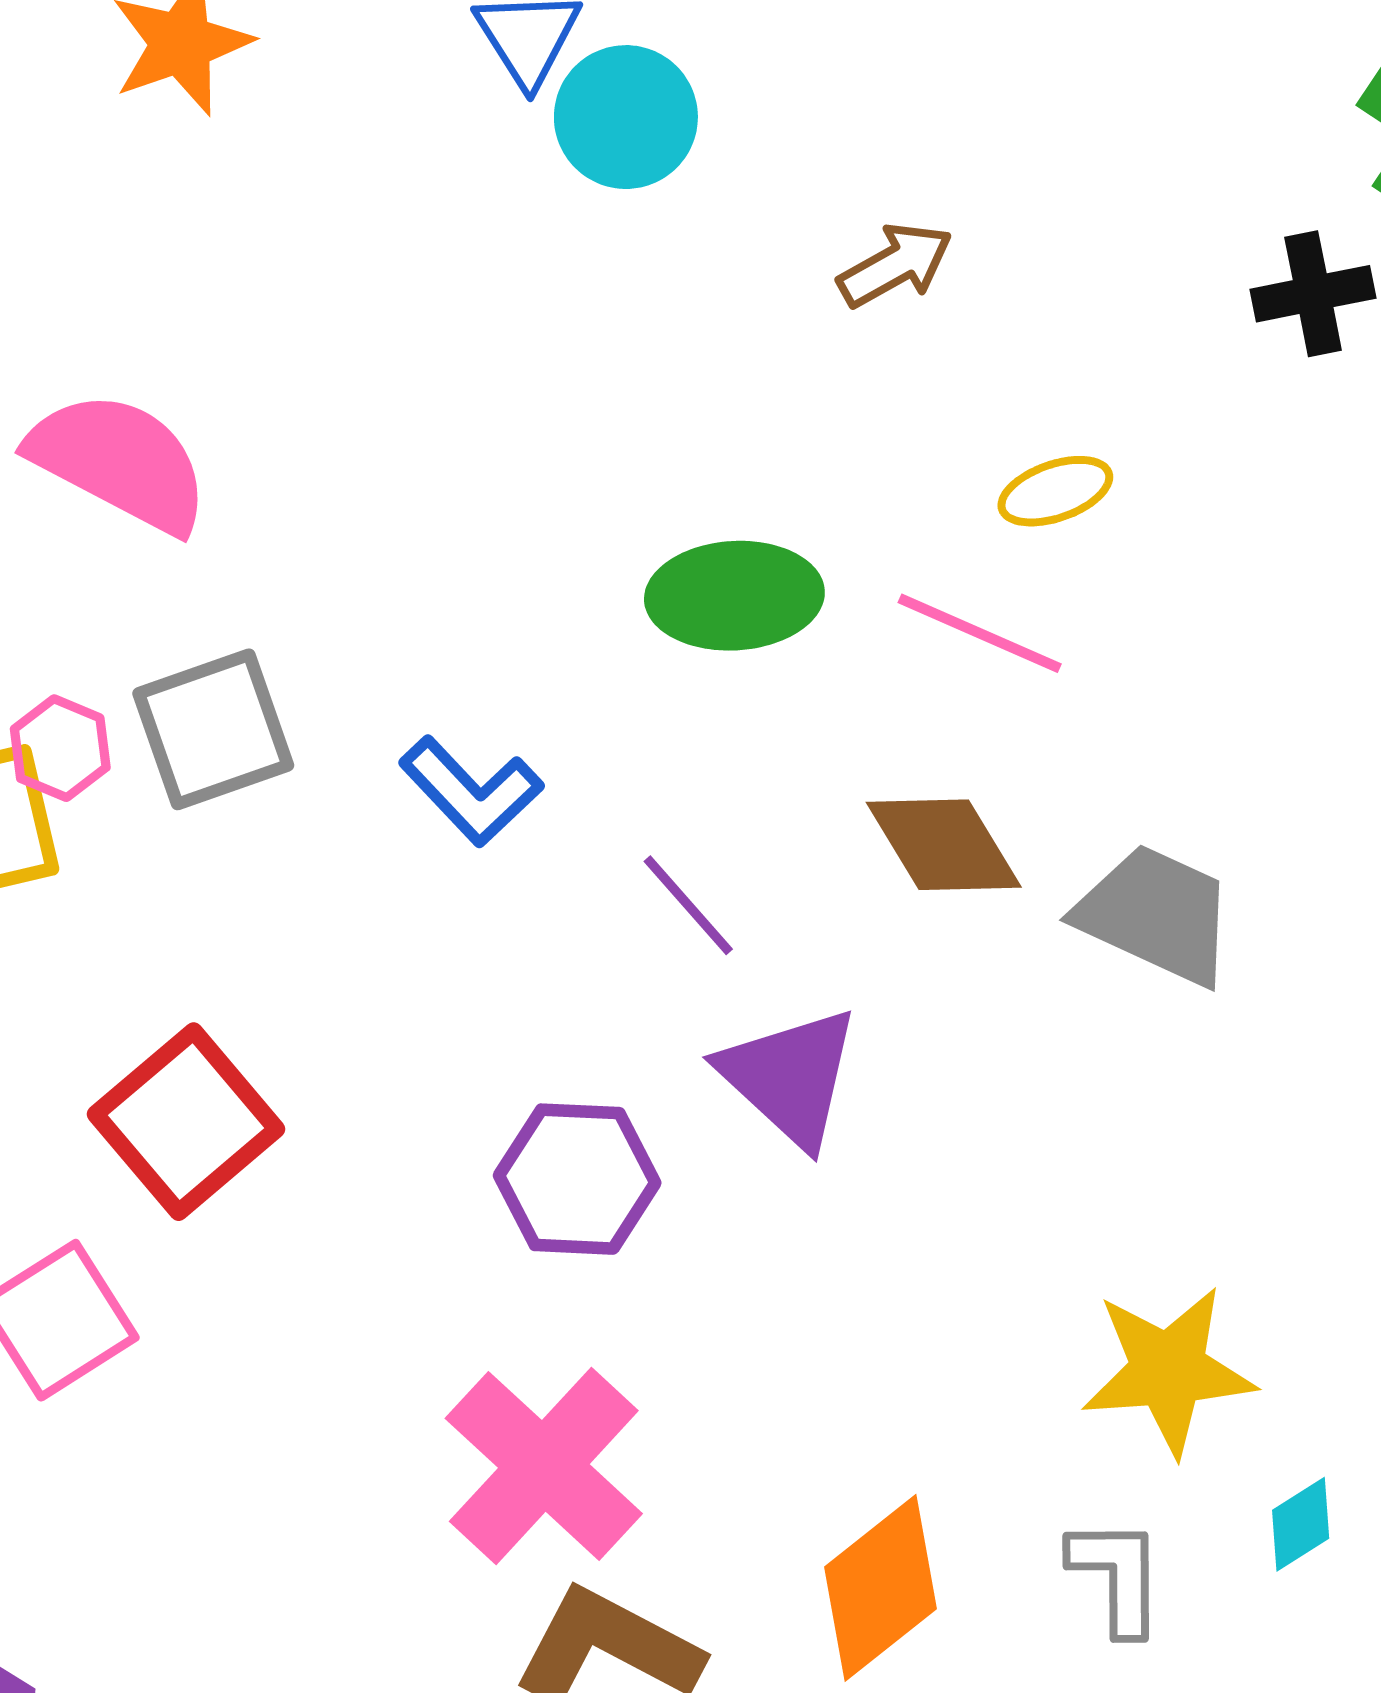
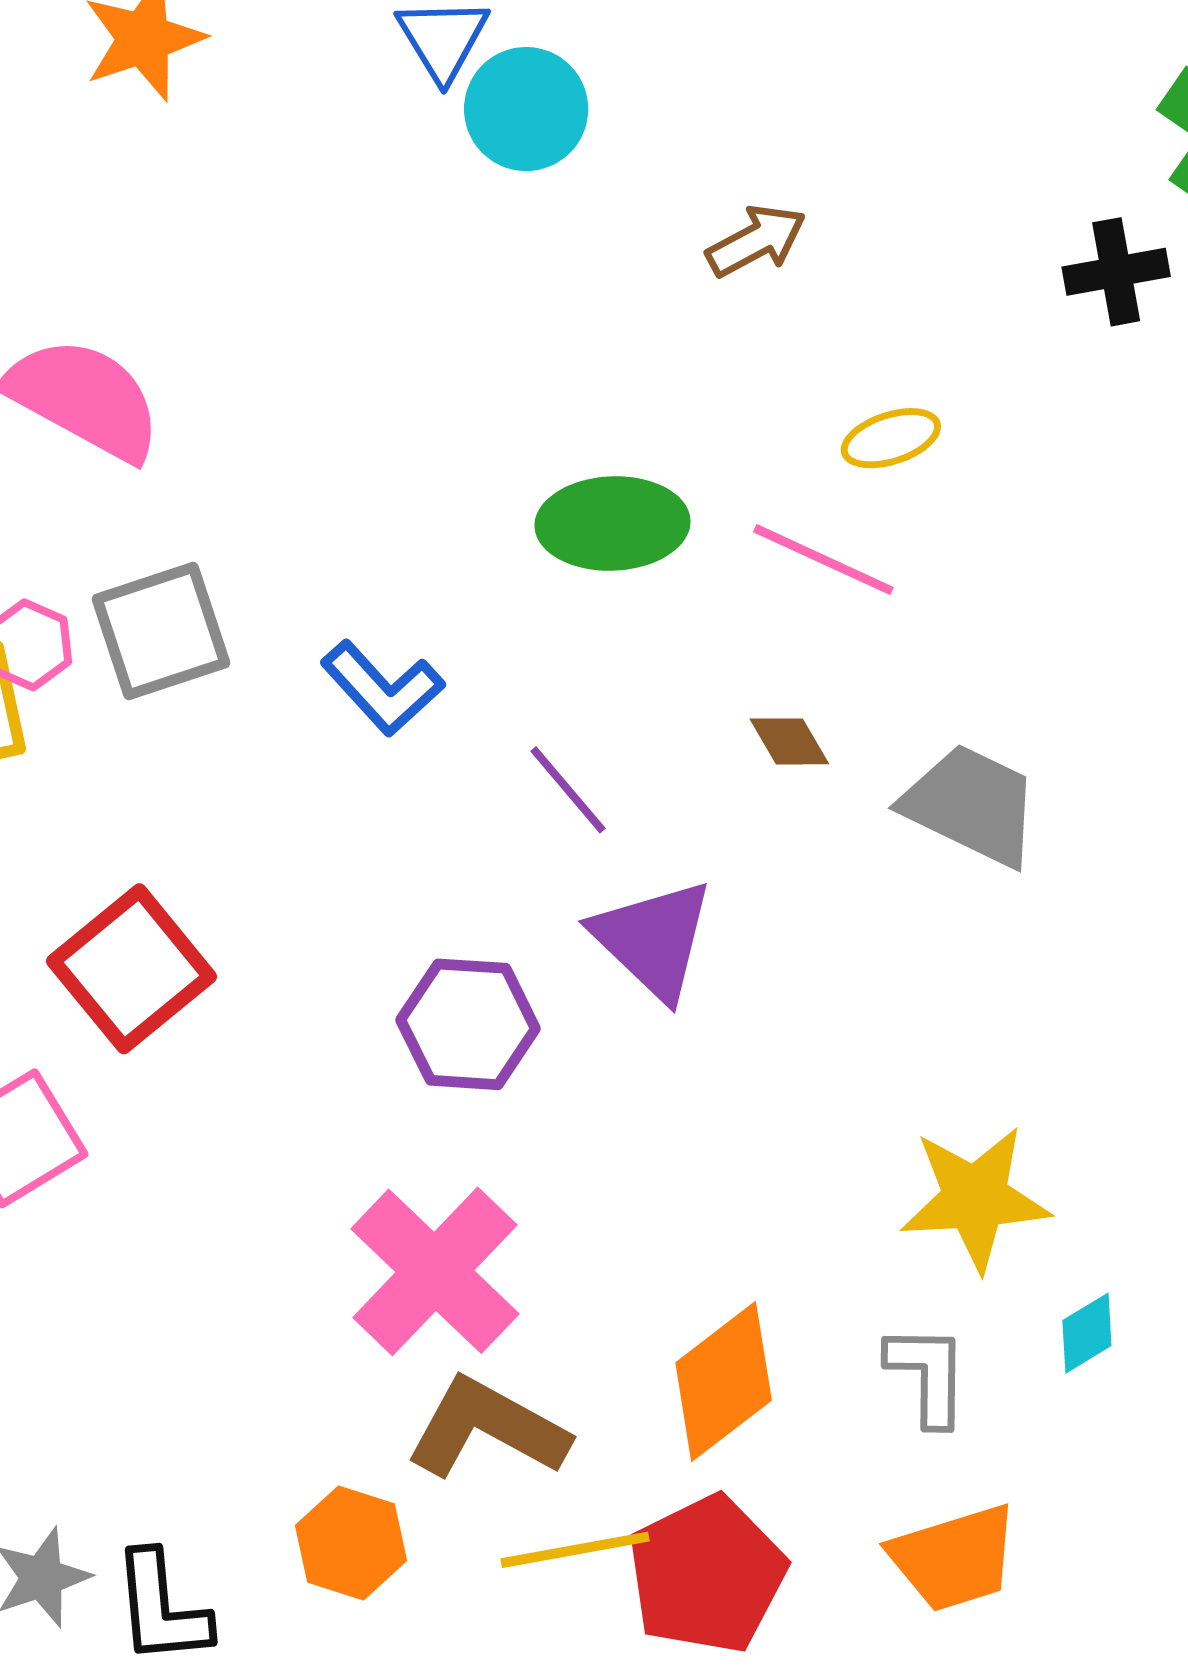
brown diamond: (944, 845) -> (789, 741), size x0.6

